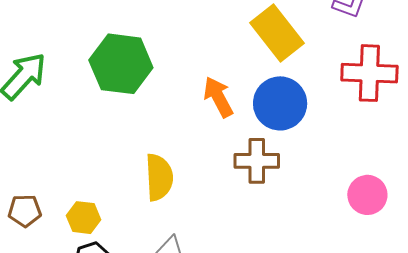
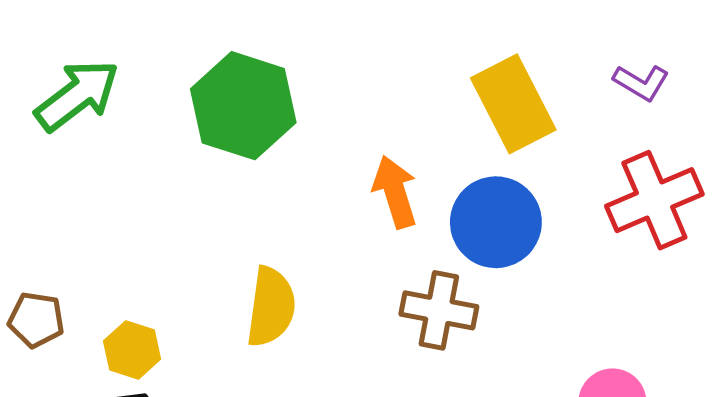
red cross: (369, 73) -> (654, 200), turned -36

